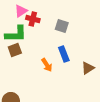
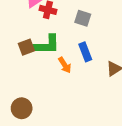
green L-shape: (16, 34) -> (47, 45), moved

